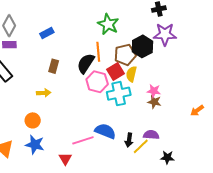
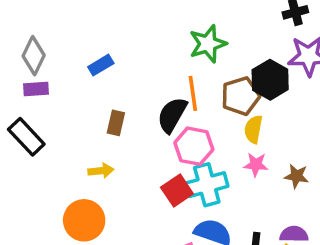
green star: (108, 24) -> (208, 44), turned 30
red square: (115, 71) -> (177, 191), moved
pink star: (154, 91) -> (256, 164), moved
cyan cross: (119, 94) -> (207, 185), moved
orange circle: (33, 120) -> (84, 220), size x1.5

